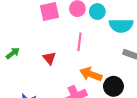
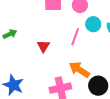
cyan circle: (97, 12) -> (93, 24), moved

